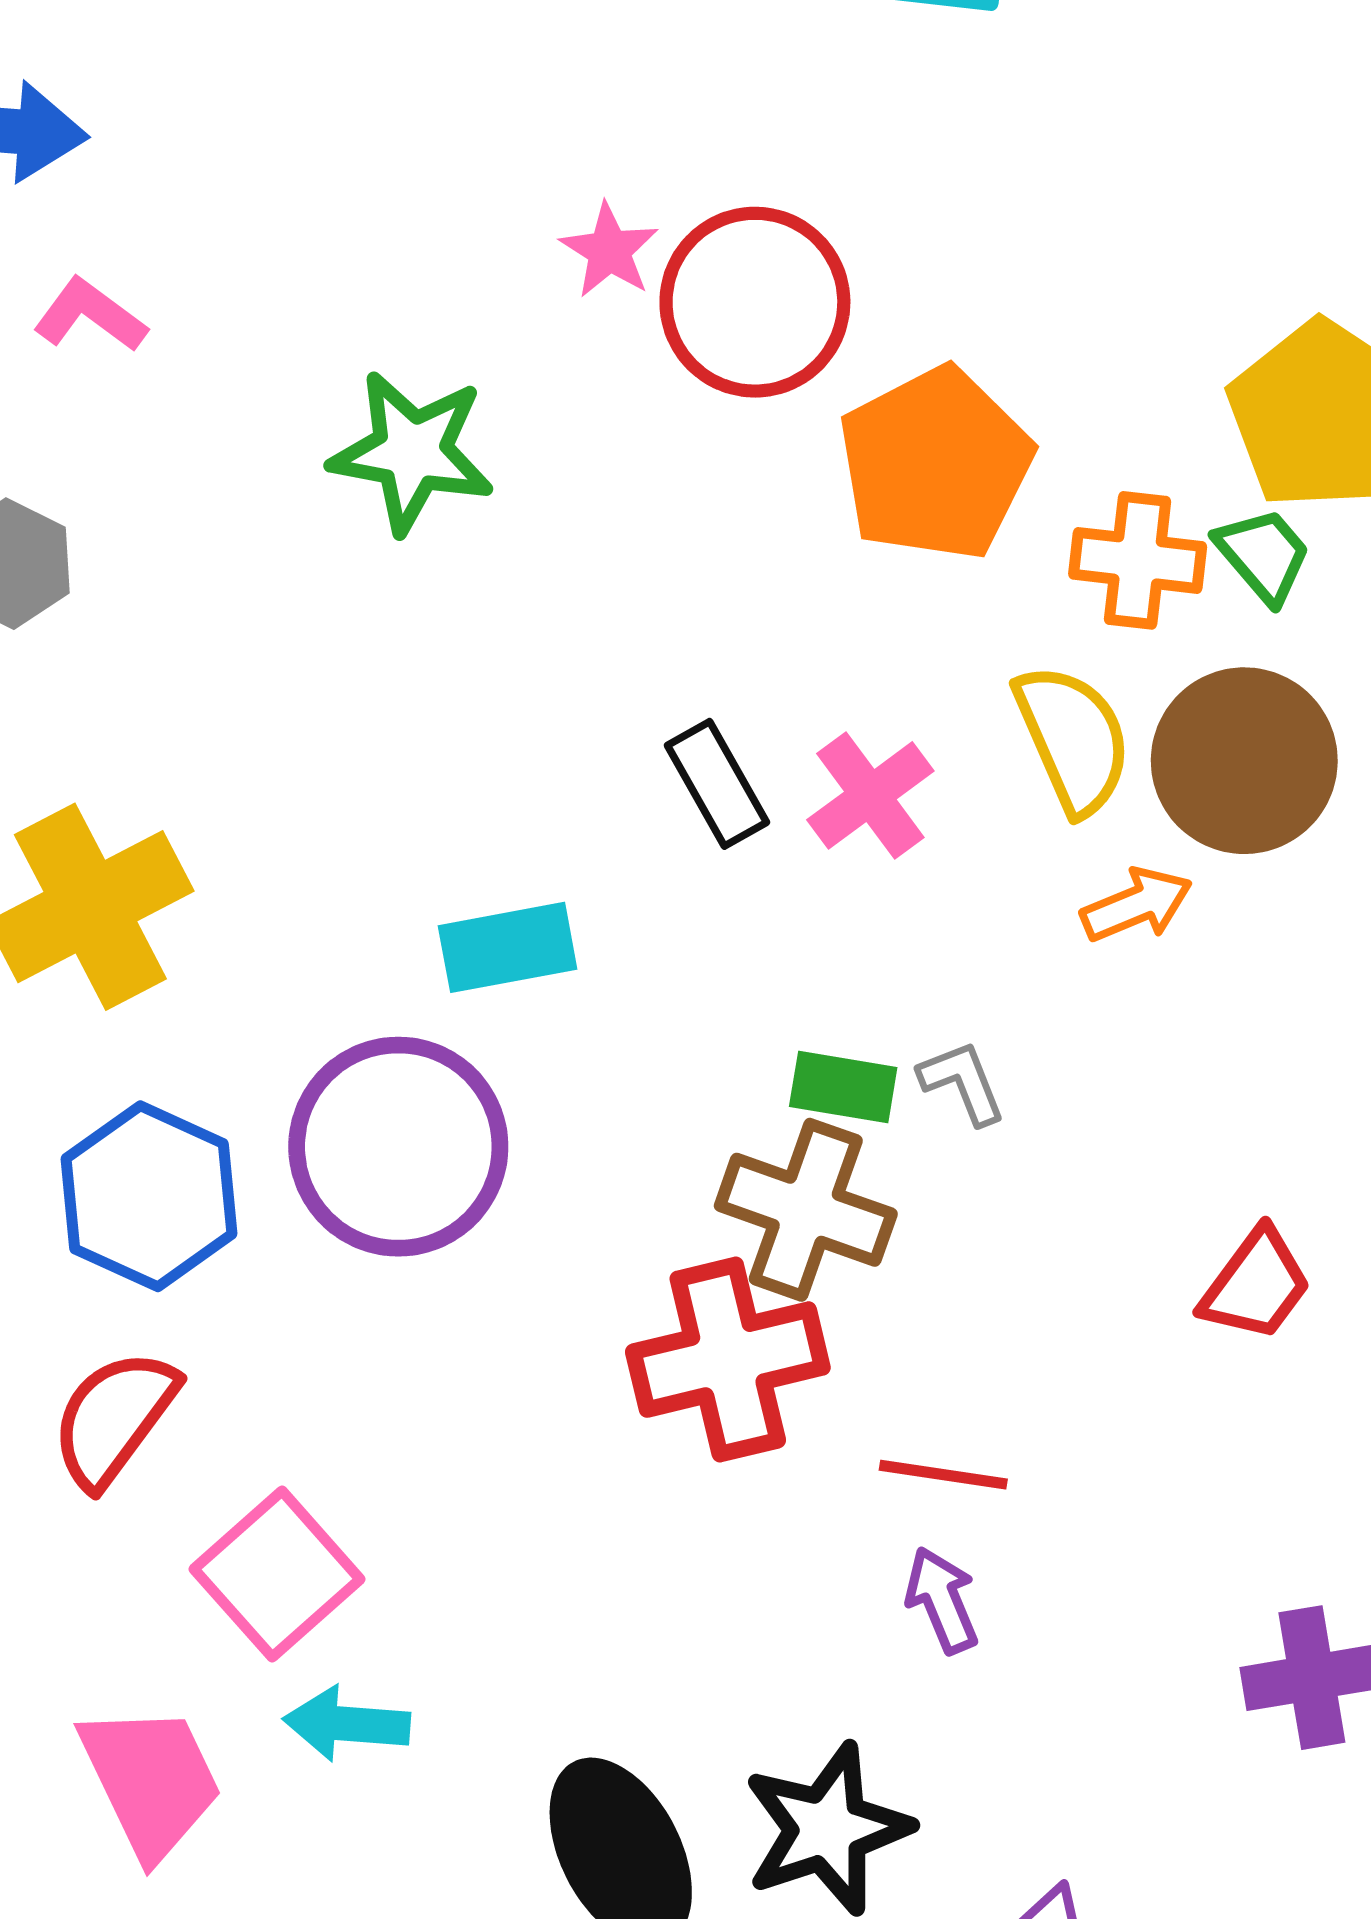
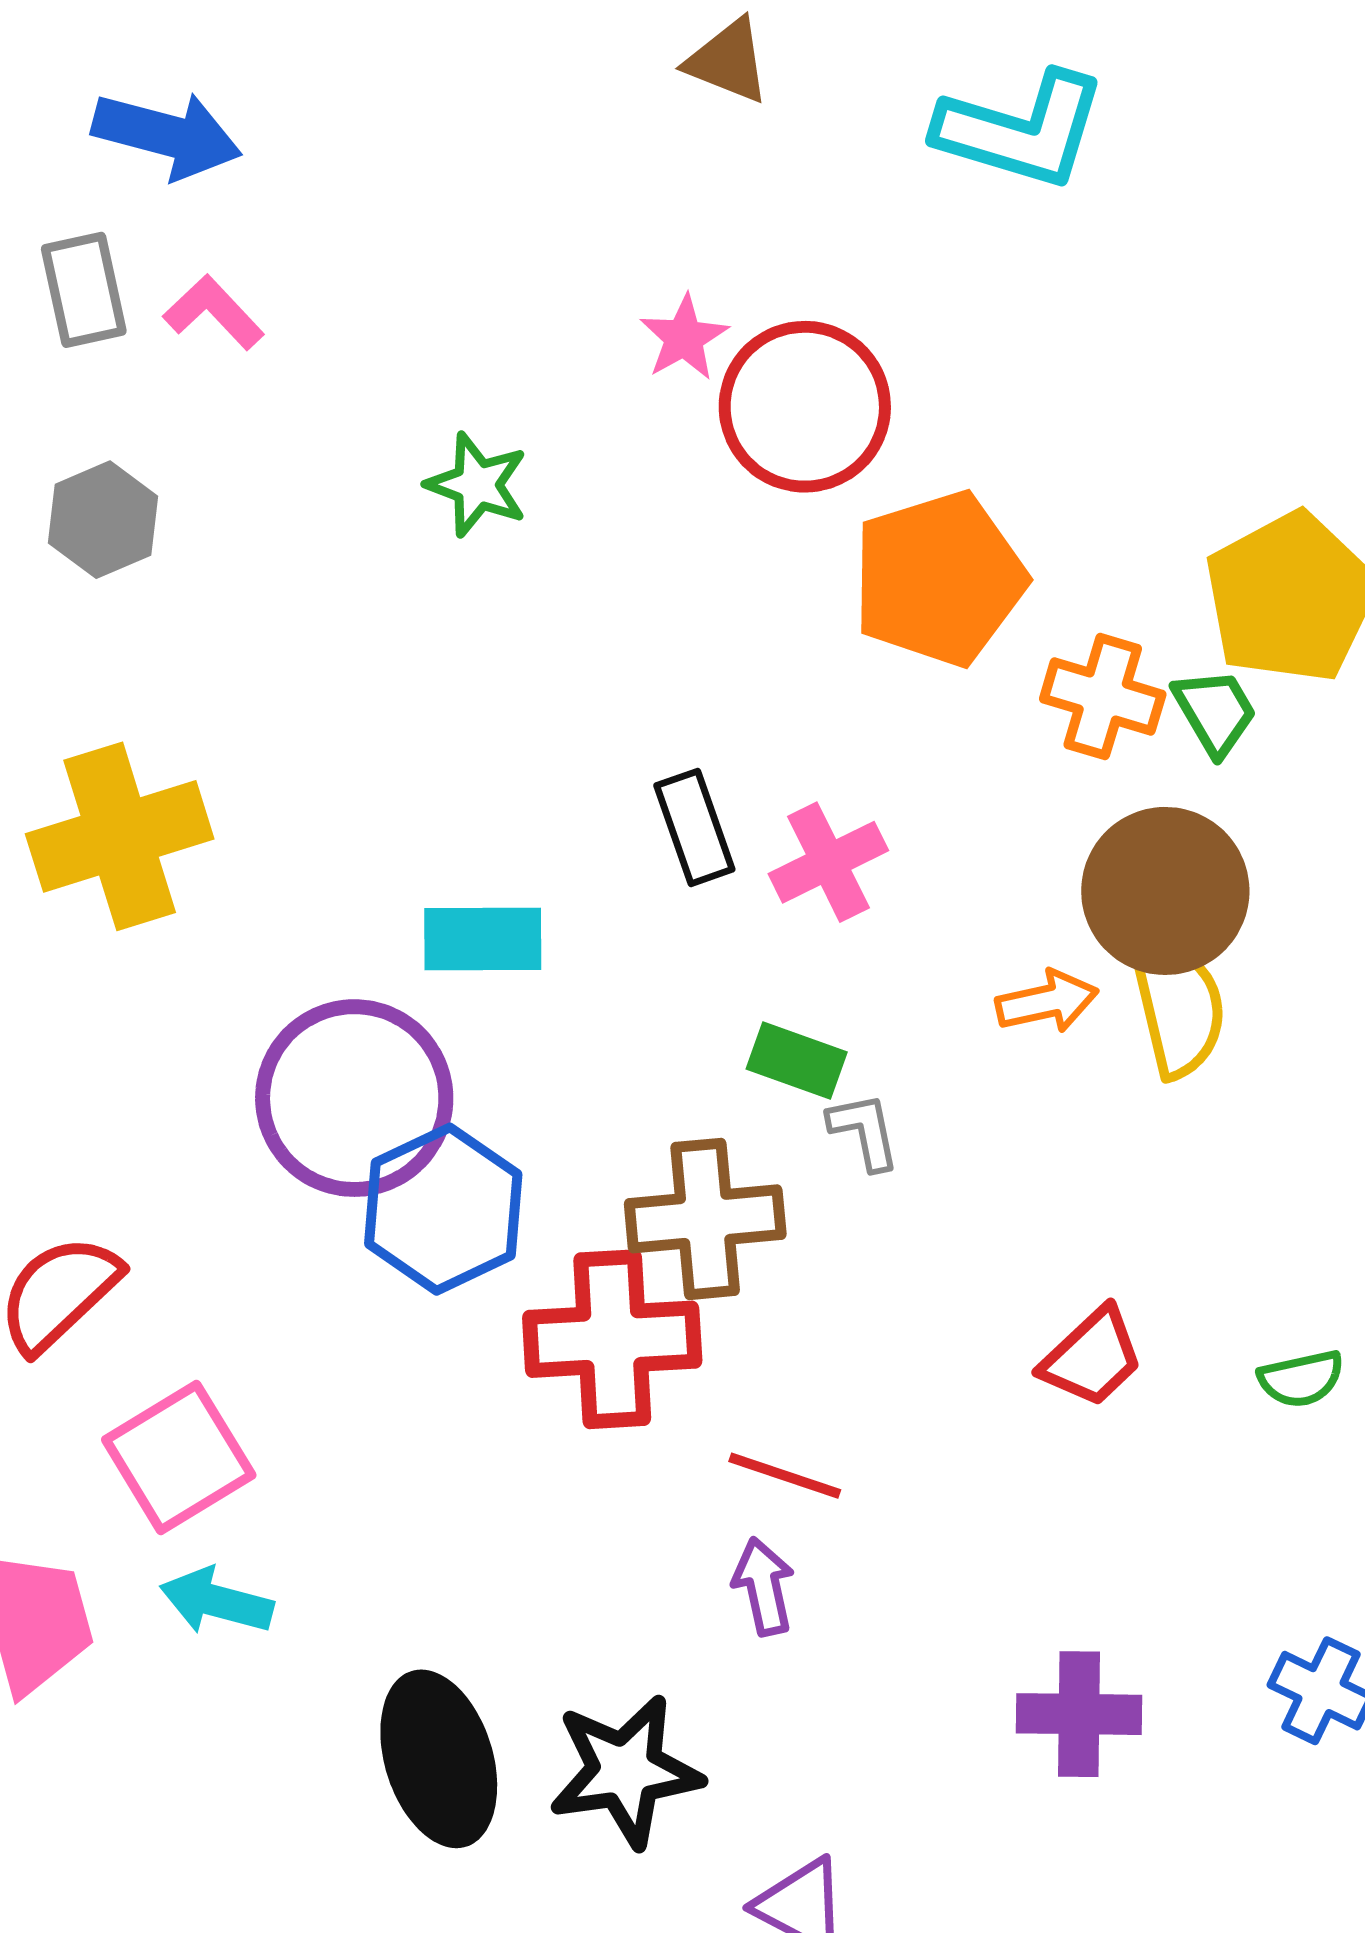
green star: (412, 452) -> (477, 485), size x0.7
yellow semicircle: (1073, 739) -> (1178, 1007), moved
green rectangle: (843, 1087) -> (797, 1061), moved
blue hexagon: (149, 1196) -> (443, 1209), moved
brown cross: (806, 1210) -> (705, 1219), turned -35

